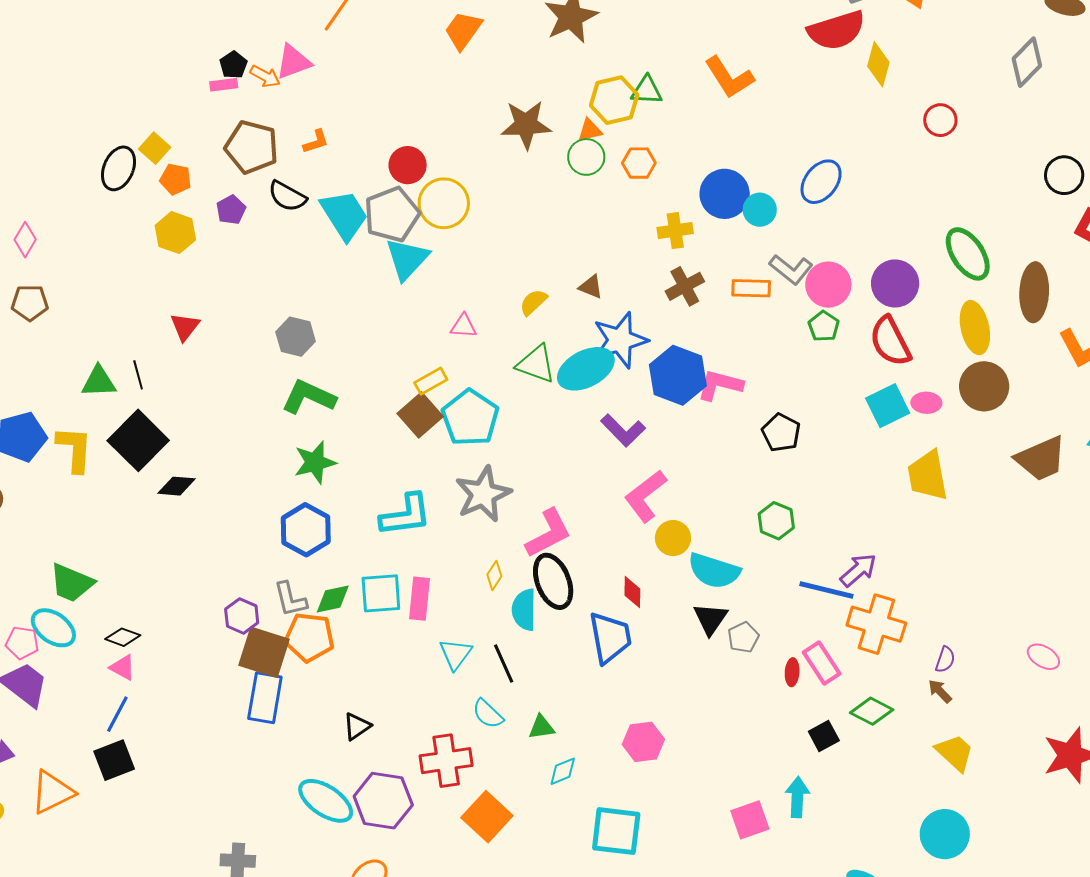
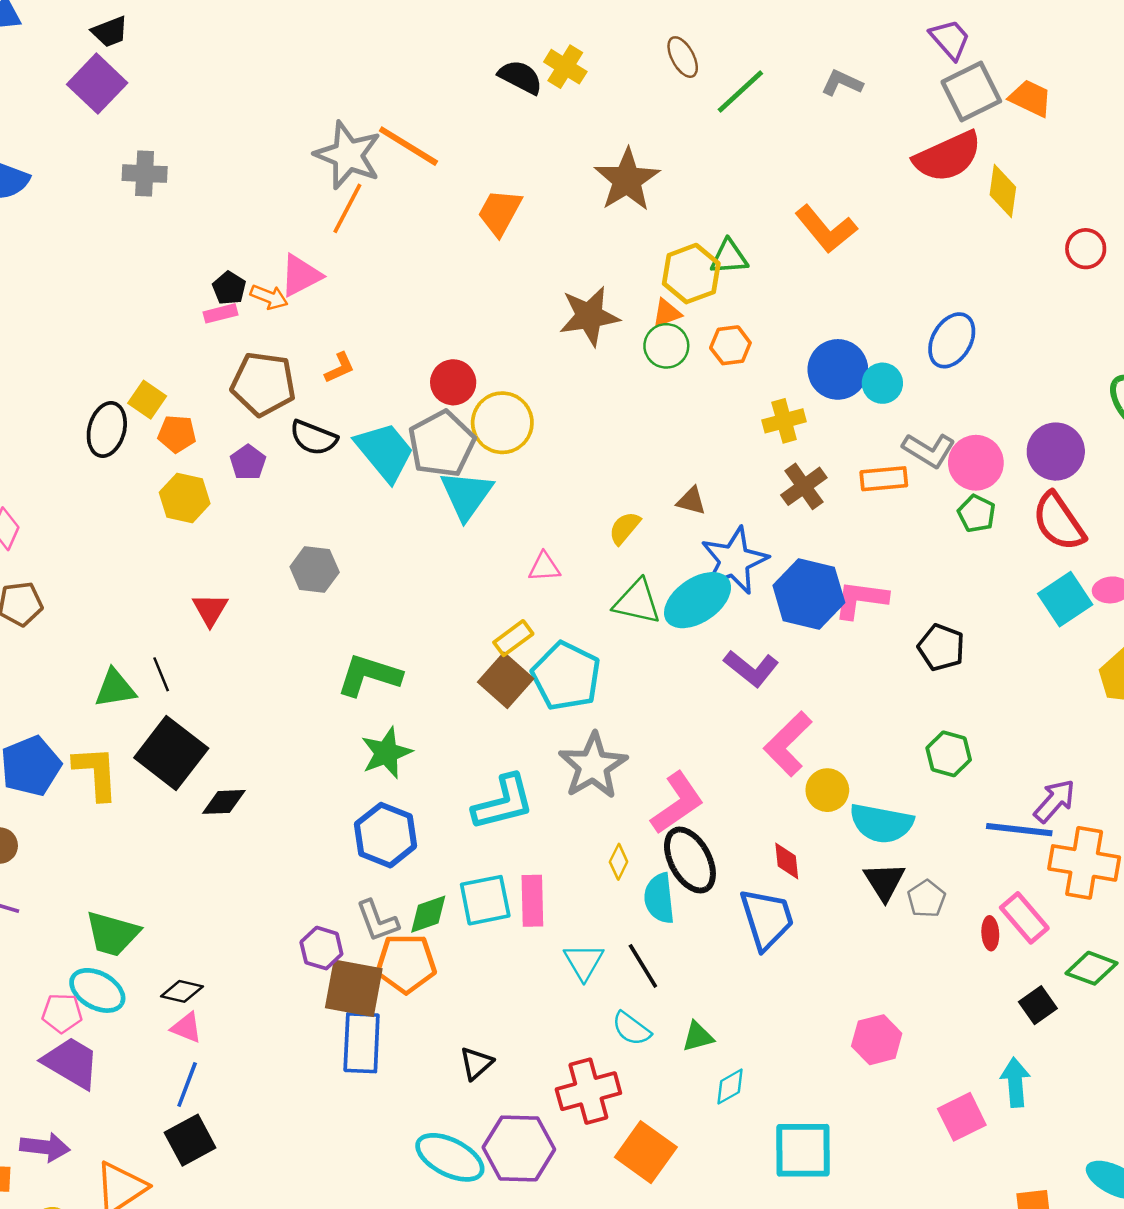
gray hexagon: (296, 337) -> (315, 570), moved
pink hexagon: (643, 742) -> (877, 1040), moved

